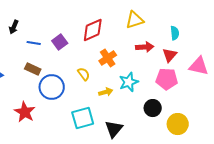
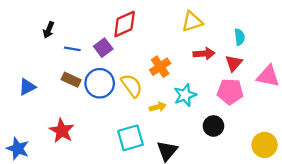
red diamond: (93, 30) -> (125, 24), moved
yellow semicircle: (84, 74) -> (132, 86), size x1.5
blue circle: (52, 87) -> (100, 83), moved
yellow circle: (178, 124) -> (264, 145), moved

